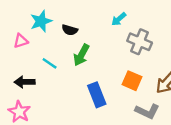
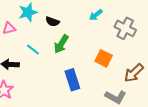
gray cross: (140, 42) -> (125, 28), moved
orange square: (132, 81) -> (104, 58), moved

